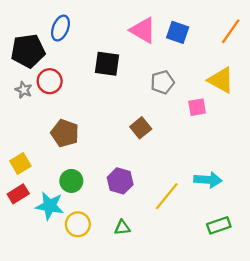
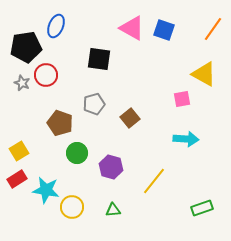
gray pentagon: (162, 82) -> (94, 104), moved
cyan arrow: (208, 180) -> (186, 139), moved
green circle: (71, 181) -> (77, 153), moved

